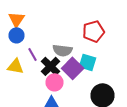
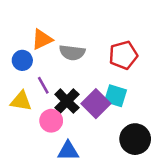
orange triangle: (16, 19) -> (42, 39), moved, turned 30
gray semicircle: (62, 50) -> (72, 52), moved
pink circle: (54, 82) -> (51, 121), moved

